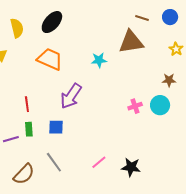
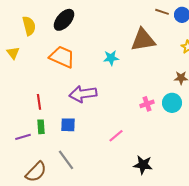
brown line: (142, 18) -> (162, 12), moved
purple arrow: (71, 96) -> (83, 94), turned 48
pink line: (99, 162) -> (116, 136), moved

